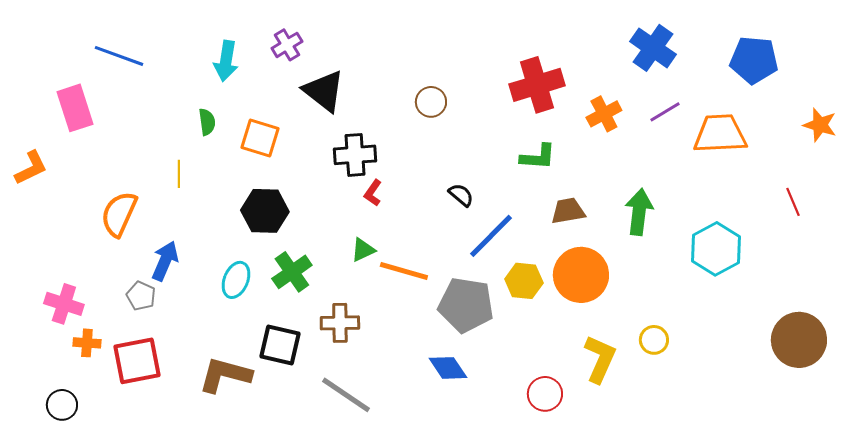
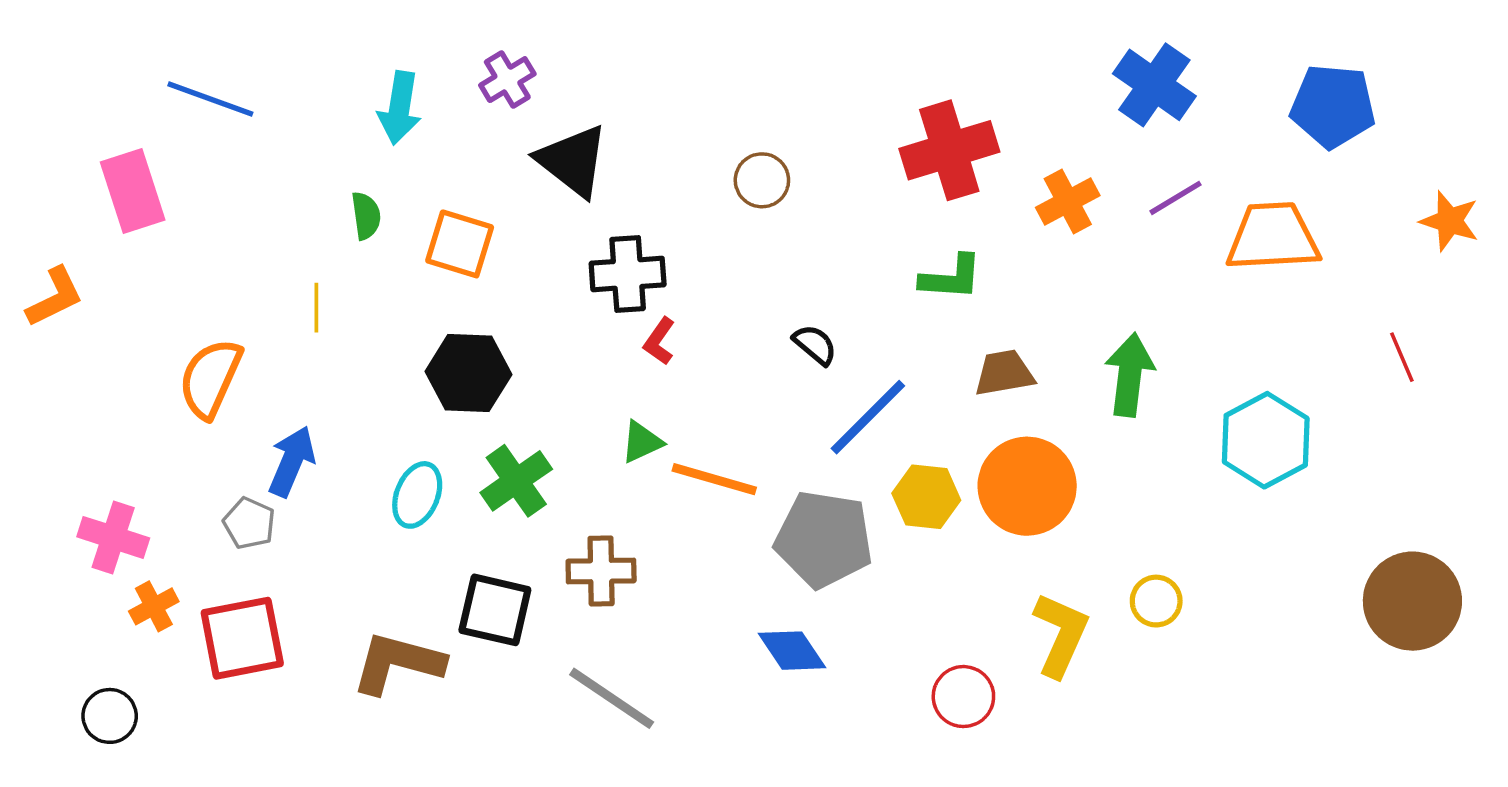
orange cross: (87, 343) -> (154, 606), turned -32

